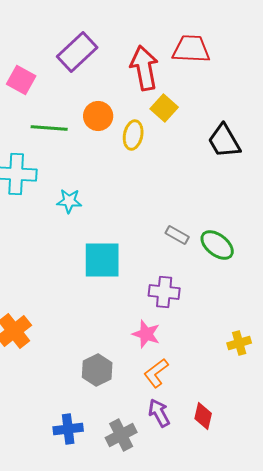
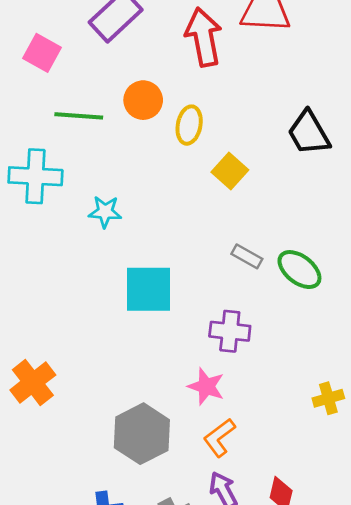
yellow square: (164, 108) -> (230, 171), moved
gray hexagon: (97, 370) -> (142, 434), size x1.4

